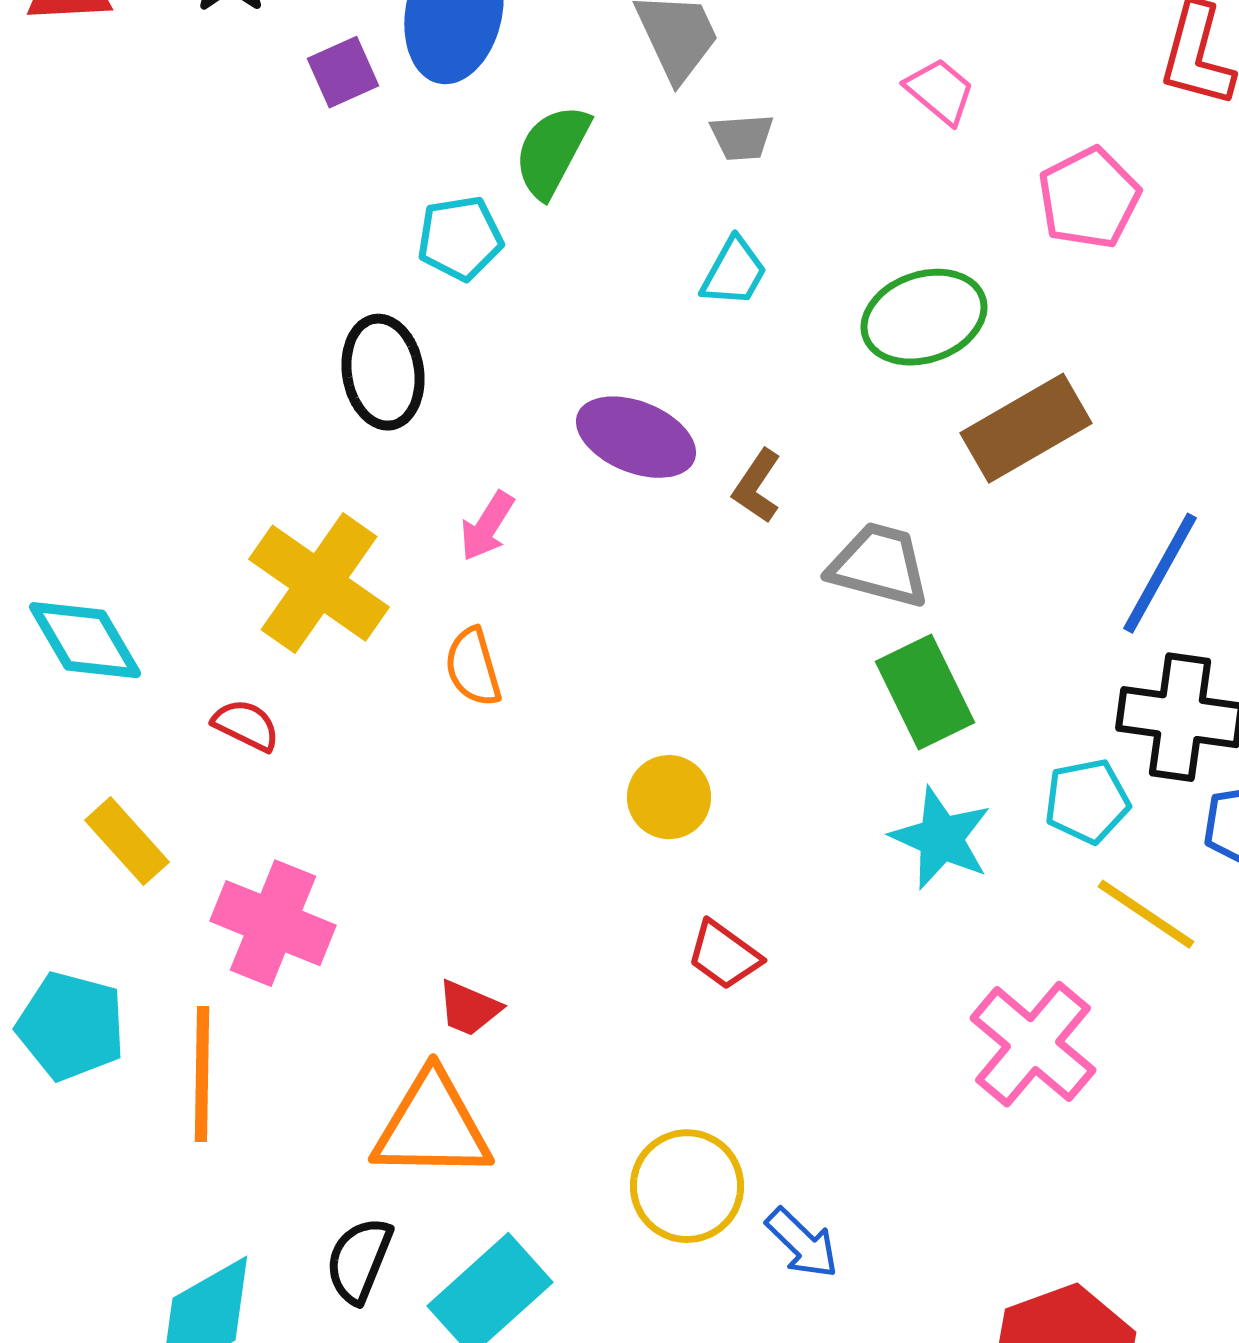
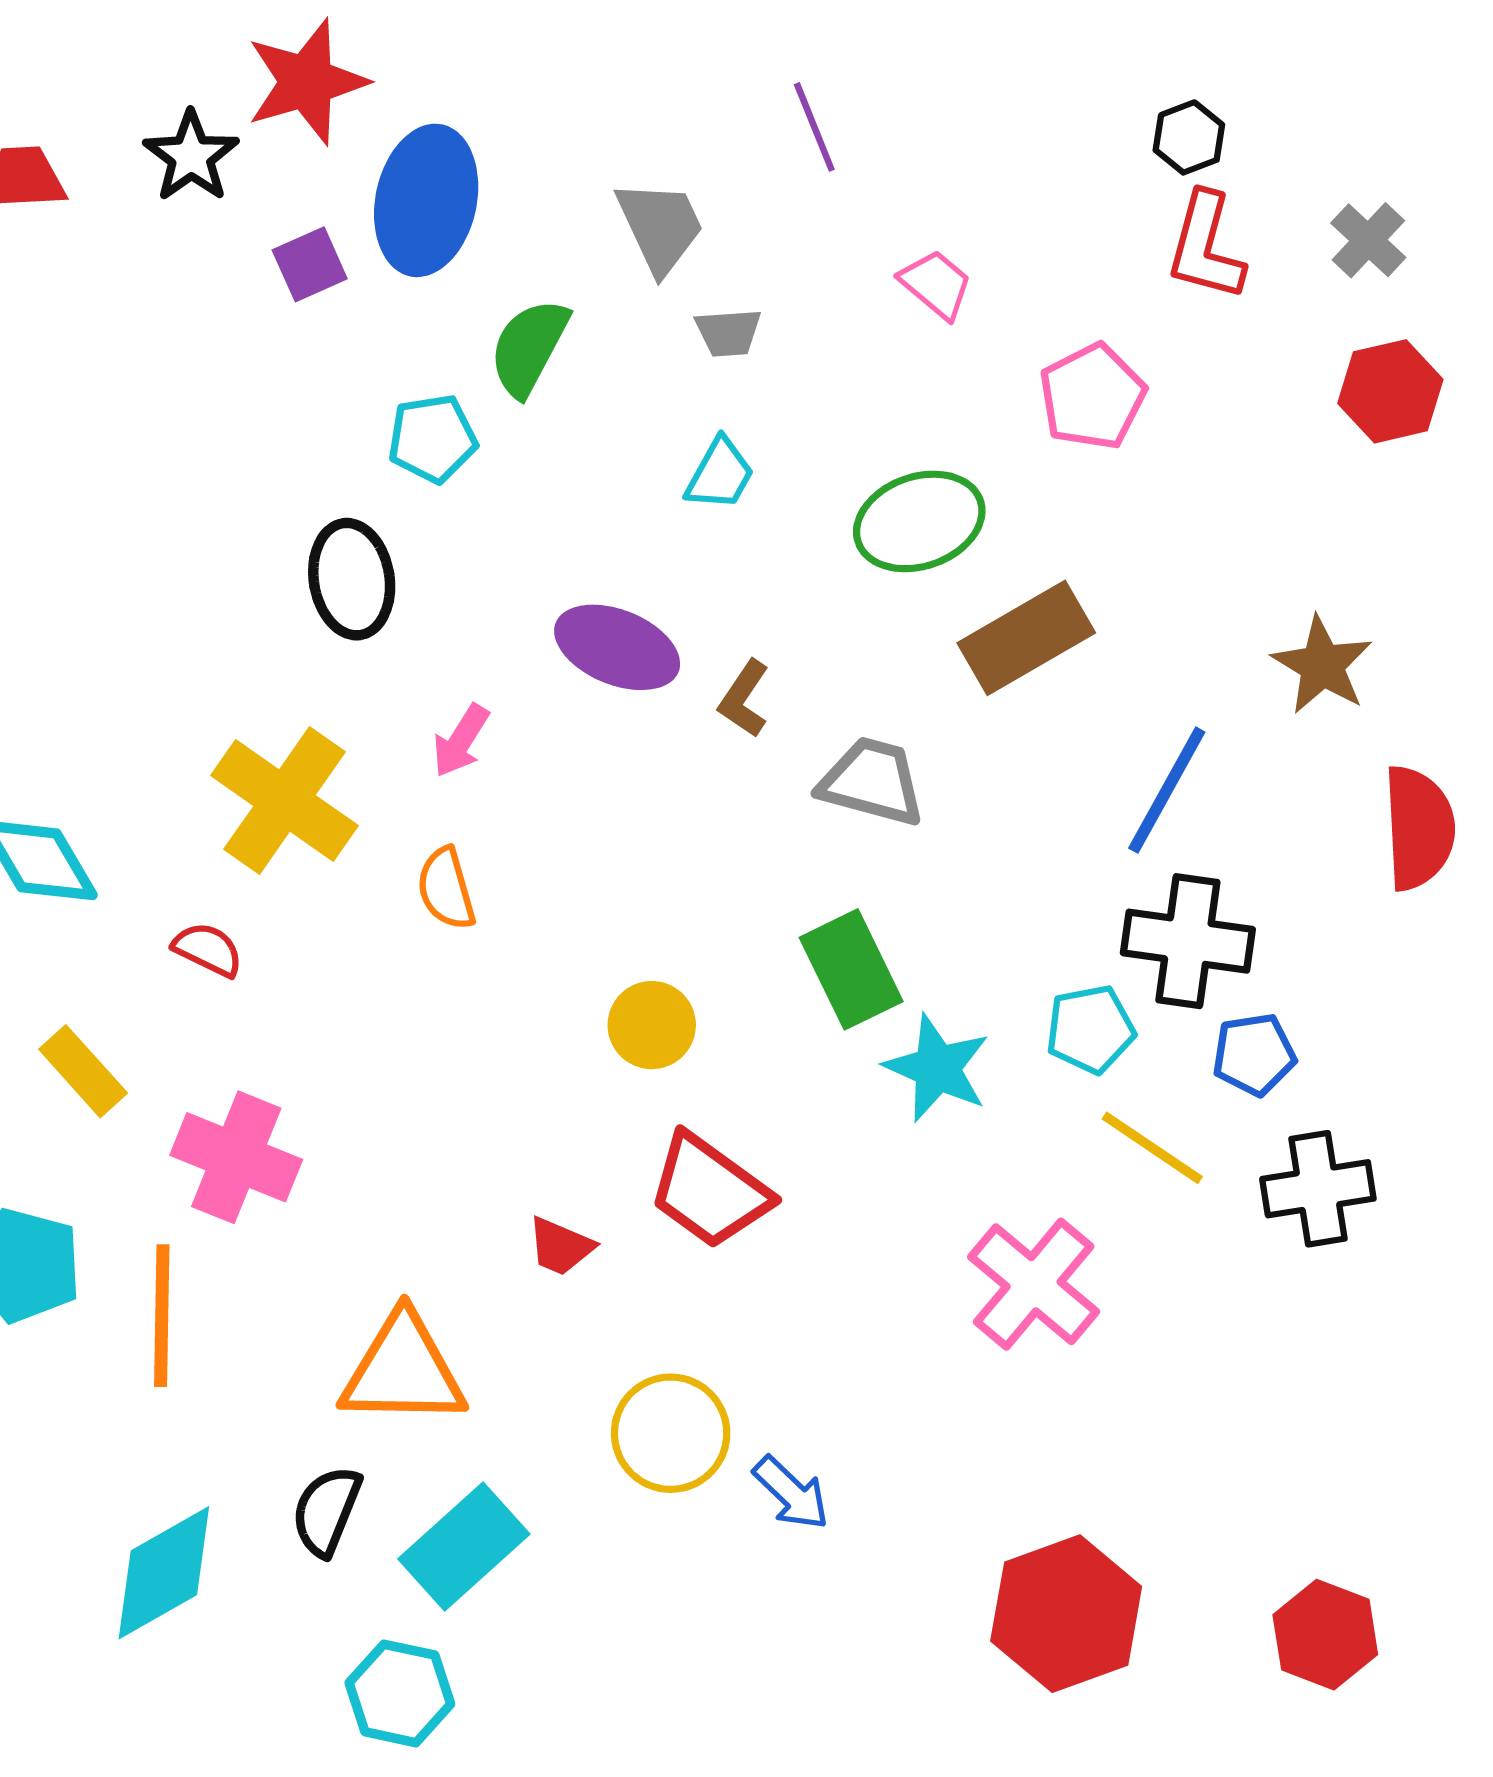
green rectangle: (925, 692) -> (851, 969), moved
red trapezoid: (724, 955) -> (709, 1191), size x1.6
red trapezoid: (469, 1008) -> (560, 1246), moved

